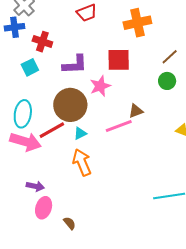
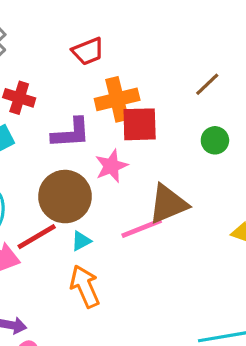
orange cross: (137, 23) -> (117, 99), moved
brown line: (170, 57) -> (207, 84), moved
green circle: (167, 81) -> (215, 140), moved
brown triangle: (136, 111) -> (168, 204), size x1.8

